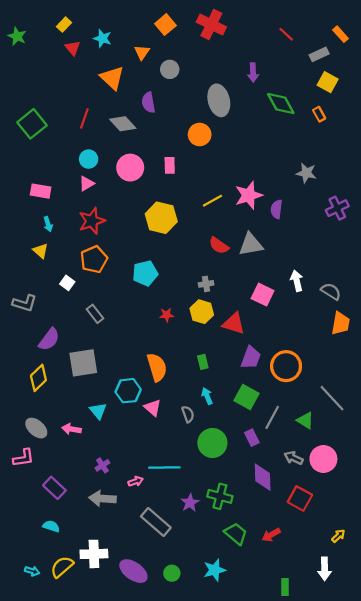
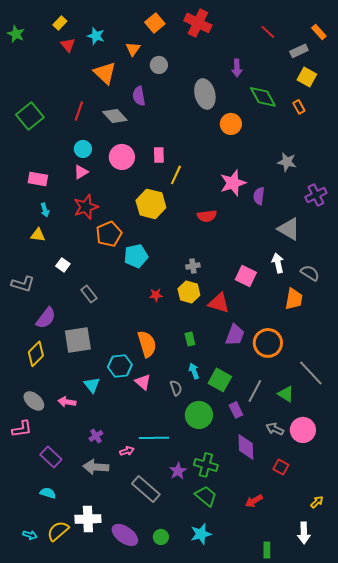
orange circle: (200, 134) -> (231, 124), moved
yellow line: (212, 201) -> (176, 175), moved, turned -36
gray triangle: (251, 244) -> (289, 229), moved, turned 40
red semicircle: (219, 245) -> (207, 216), moved, turned -42
yellow triangle: (41, 251) -> (38, 235), turned -35
orange pentagon: (94, 259) -> (109, 234), moved
orange trapezoid: (341, 323) -> (294, 299), moved
green square: (247, 397) -> (220, 380), moved
red square: (300, 498) -> (281, 467), size x0.7
green trapezoid: (236, 534) -> (206, 496), moved

